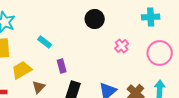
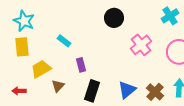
cyan cross: (151, 17) -> (170, 16), turned -30
pink cross: (122, 46) -> (141, 45), size x1.5

